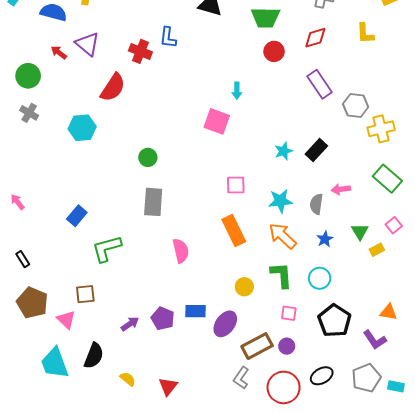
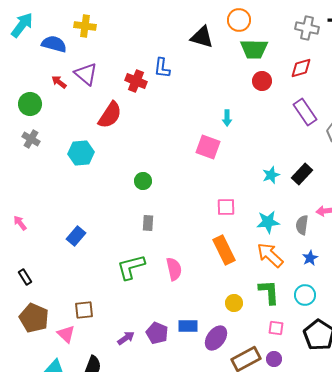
gray rectangle: (153, 202) -> (148, 223), size x0.6
green L-shape: (107, 249) -> (131, 267), moved

